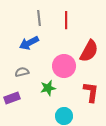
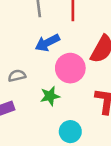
blue arrow: (29, 43) -> (47, 43), moved

